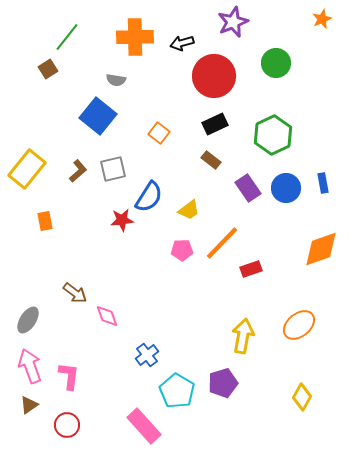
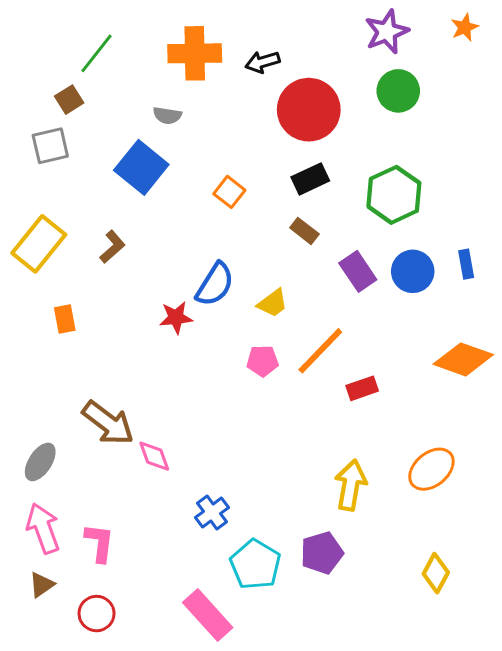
purple star: (233, 22) -> (387, 32), moved
gray square: (113, 169) -> (50, 146), moved
orange diamond: (321, 249) -> (463, 359), turned 39
brown arrow: (75, 293) -> (108, 423), size x1.5

